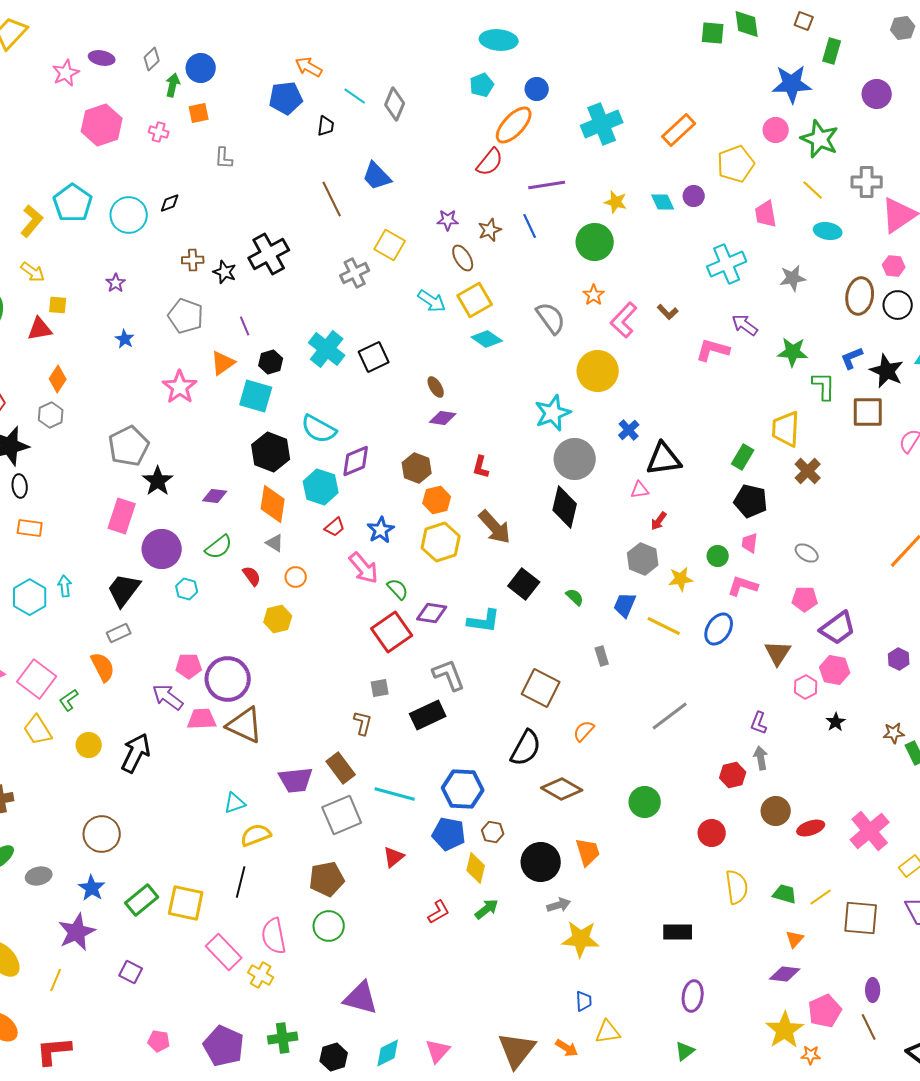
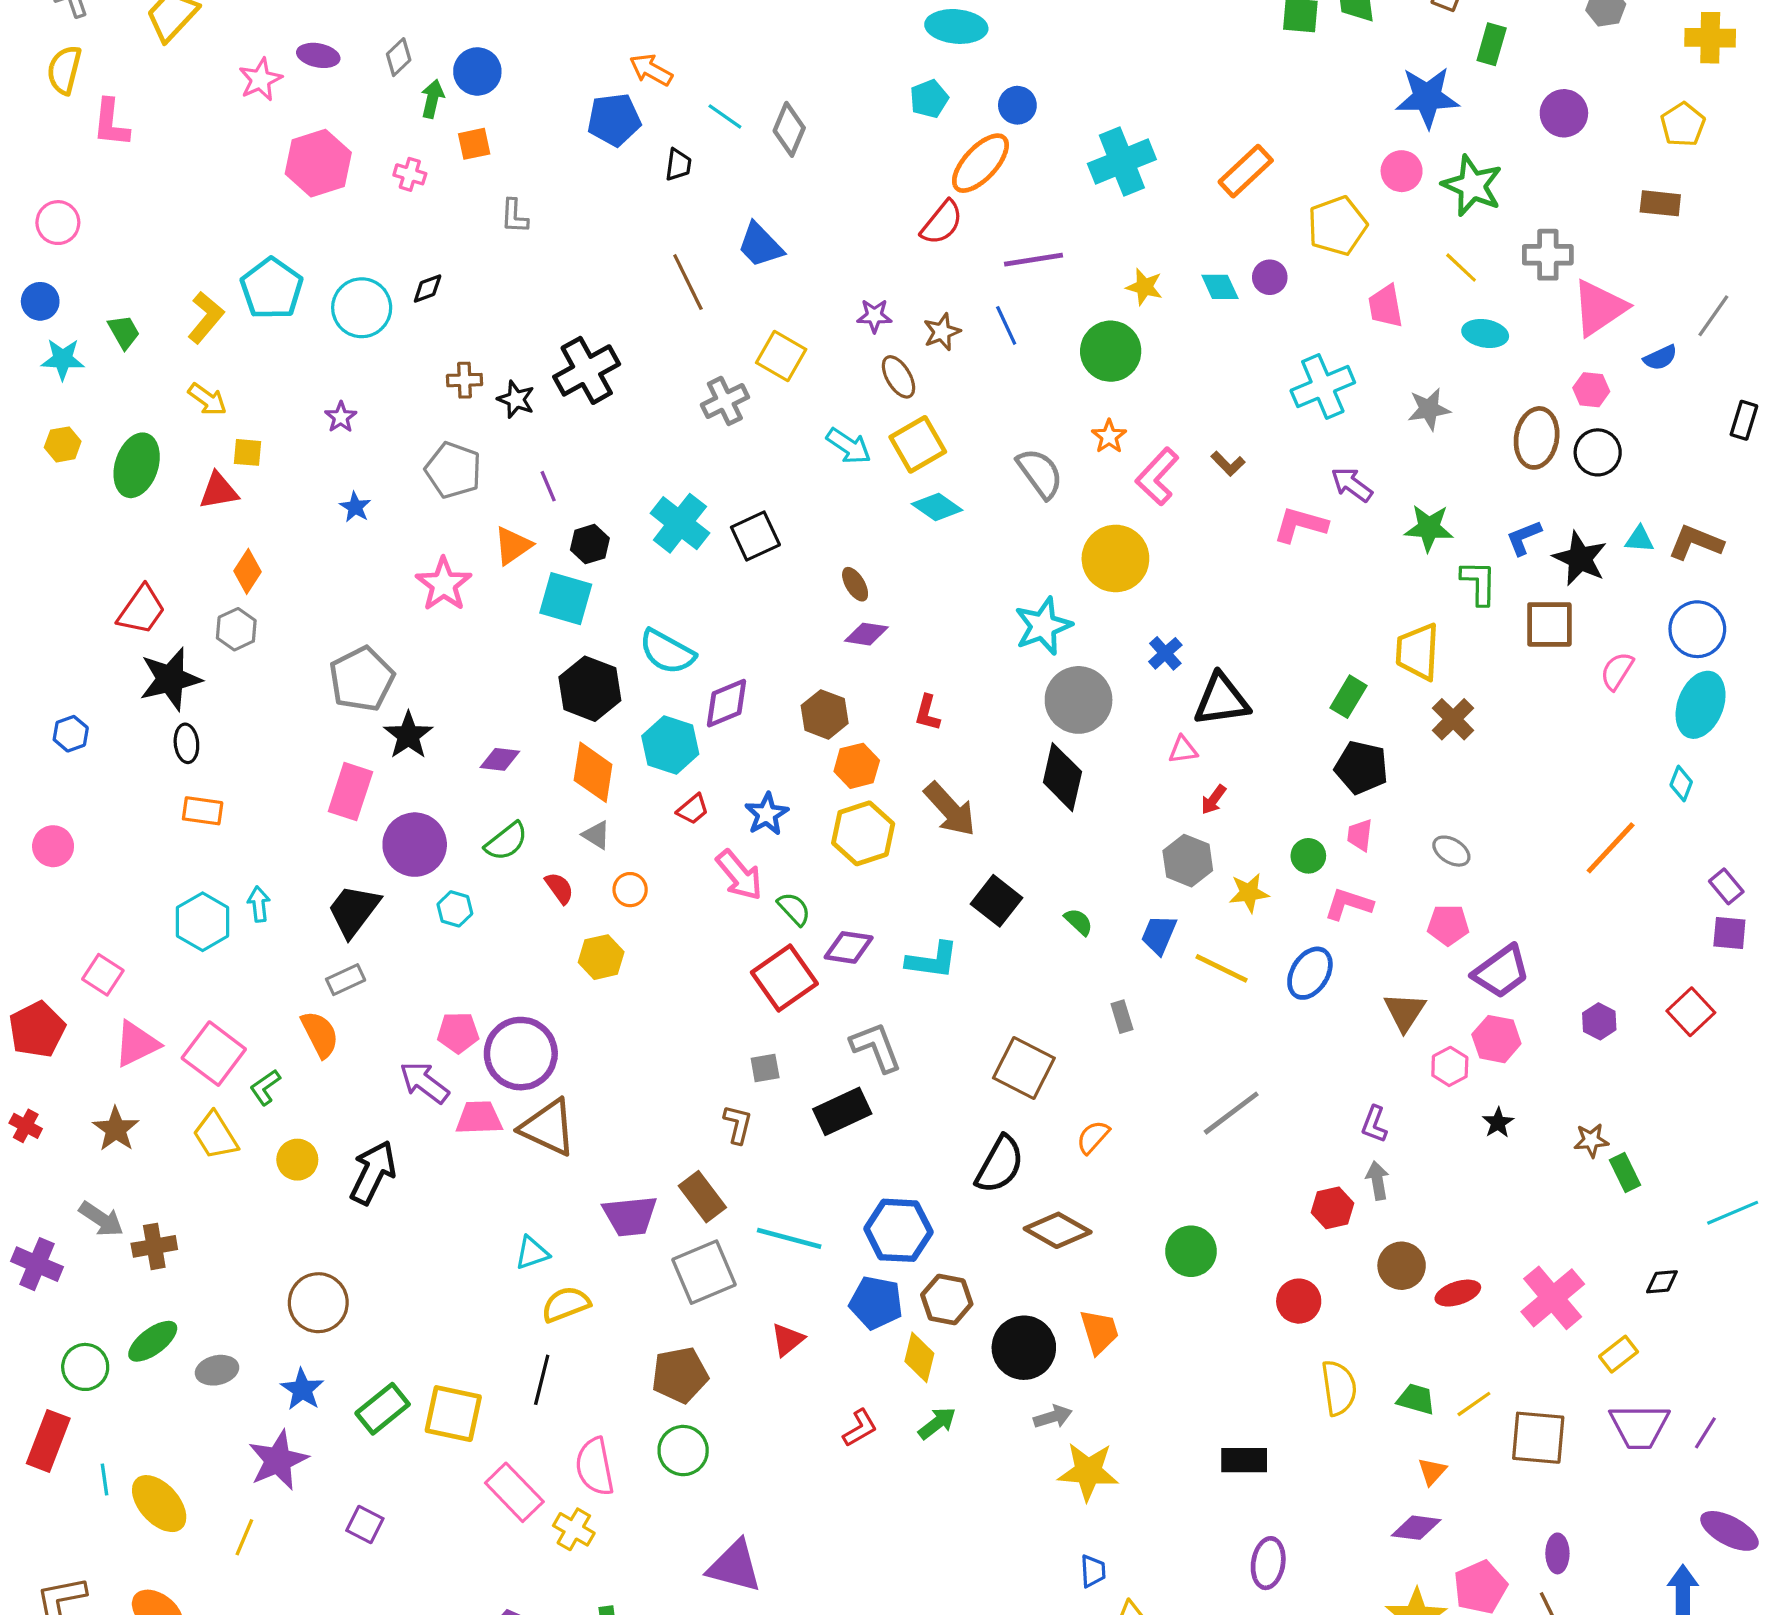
brown hexagon: (493, 832) -> (947, 1299), size x1.4

